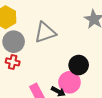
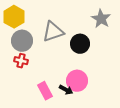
black circle: (79, 65) -> (80, 44), moved

